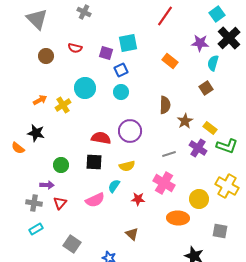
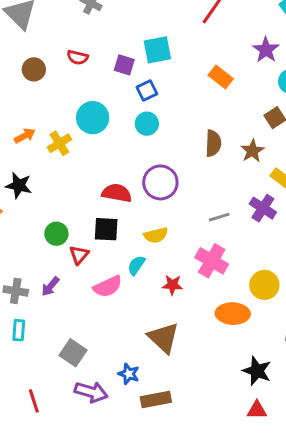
purple star: (200, 43) -> (266, 50), turned 30
brown star: (185, 121) -> (252, 151), moved
purple arrow: (47, 185) -> (50, 286), moved, turned 128
red triangle: (60, 203) -> (79, 255), moved
cyan rectangle: (36, 229) -> (19, 330), turned -56
brown triangle: (132, 234) -> (163, 338), size x1.6

